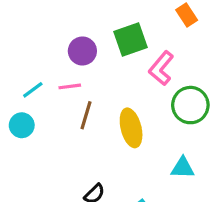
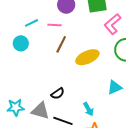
yellow ellipse: (131, 128) -> (87, 57), turned 70
cyan triangle: (183, 168) -> (115, 87), turned -35

